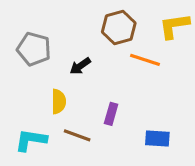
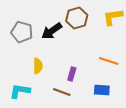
orange line: (145, 60) -> (109, 61), moved
black arrow: (80, 66) -> (52, 31), moved, size x1.5
brown line: (77, 135) -> (62, 92), moved

